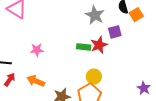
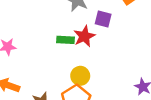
purple square: (115, 32) -> (103, 19), turned 32

